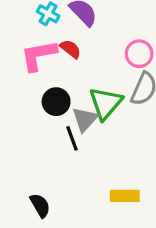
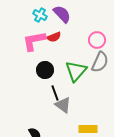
red semicircle: (70, 49) -> (54, 37), turned 120
gray triangle: (85, 119) -> (63, 105), moved, turned -36

